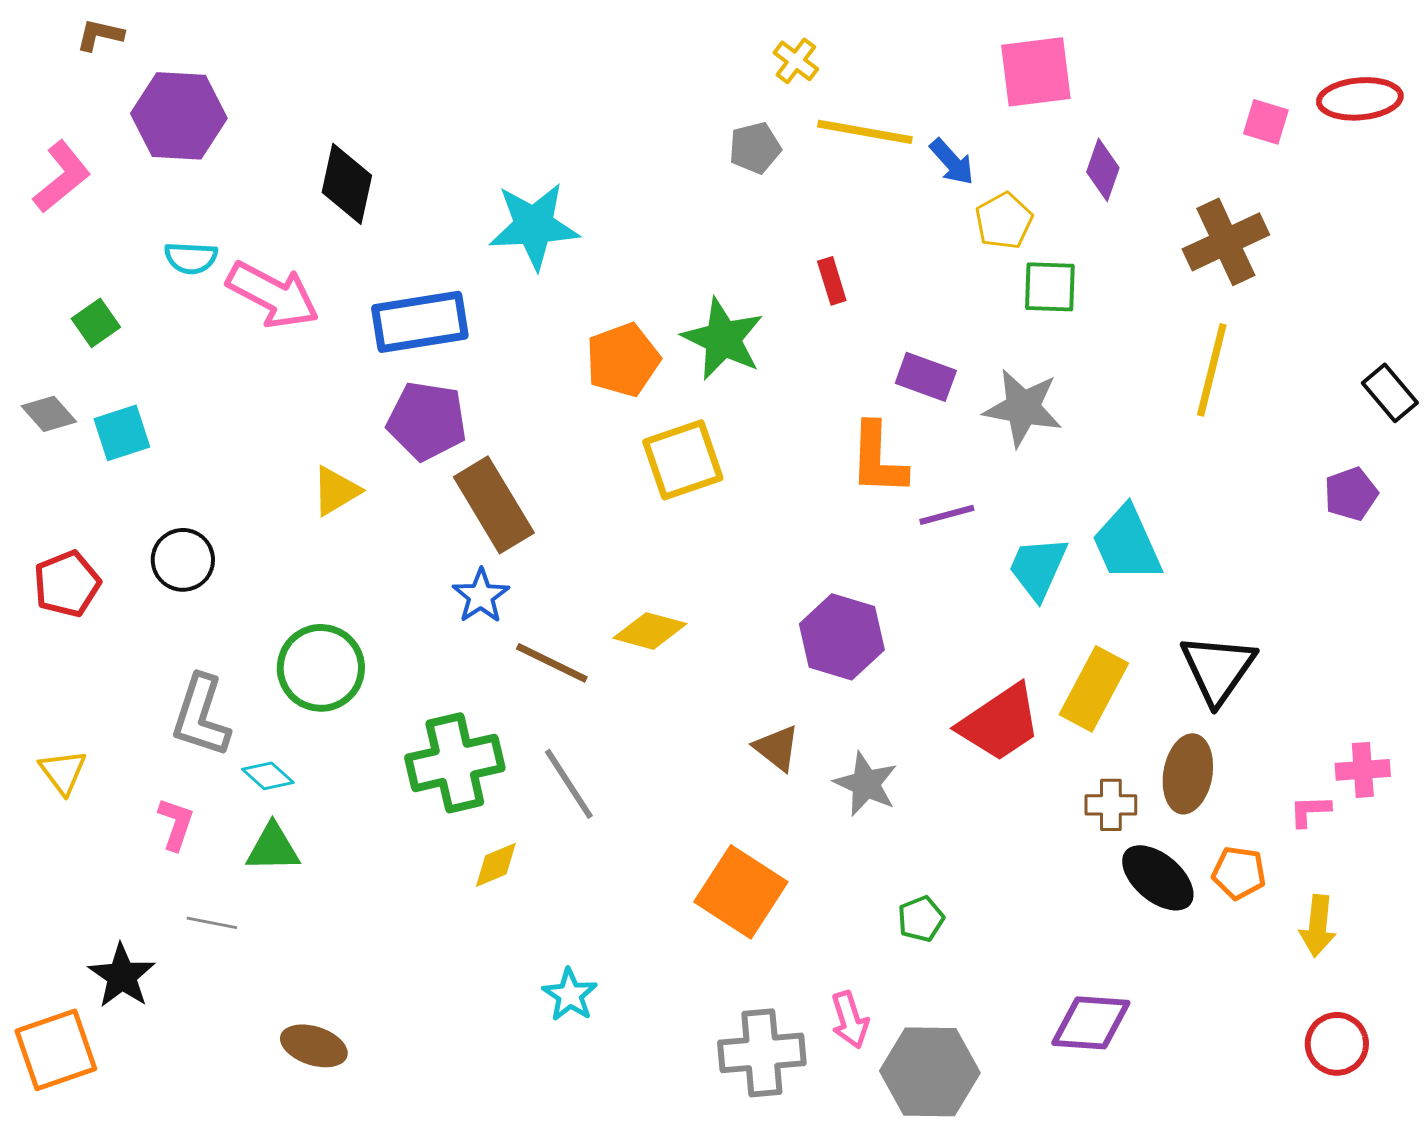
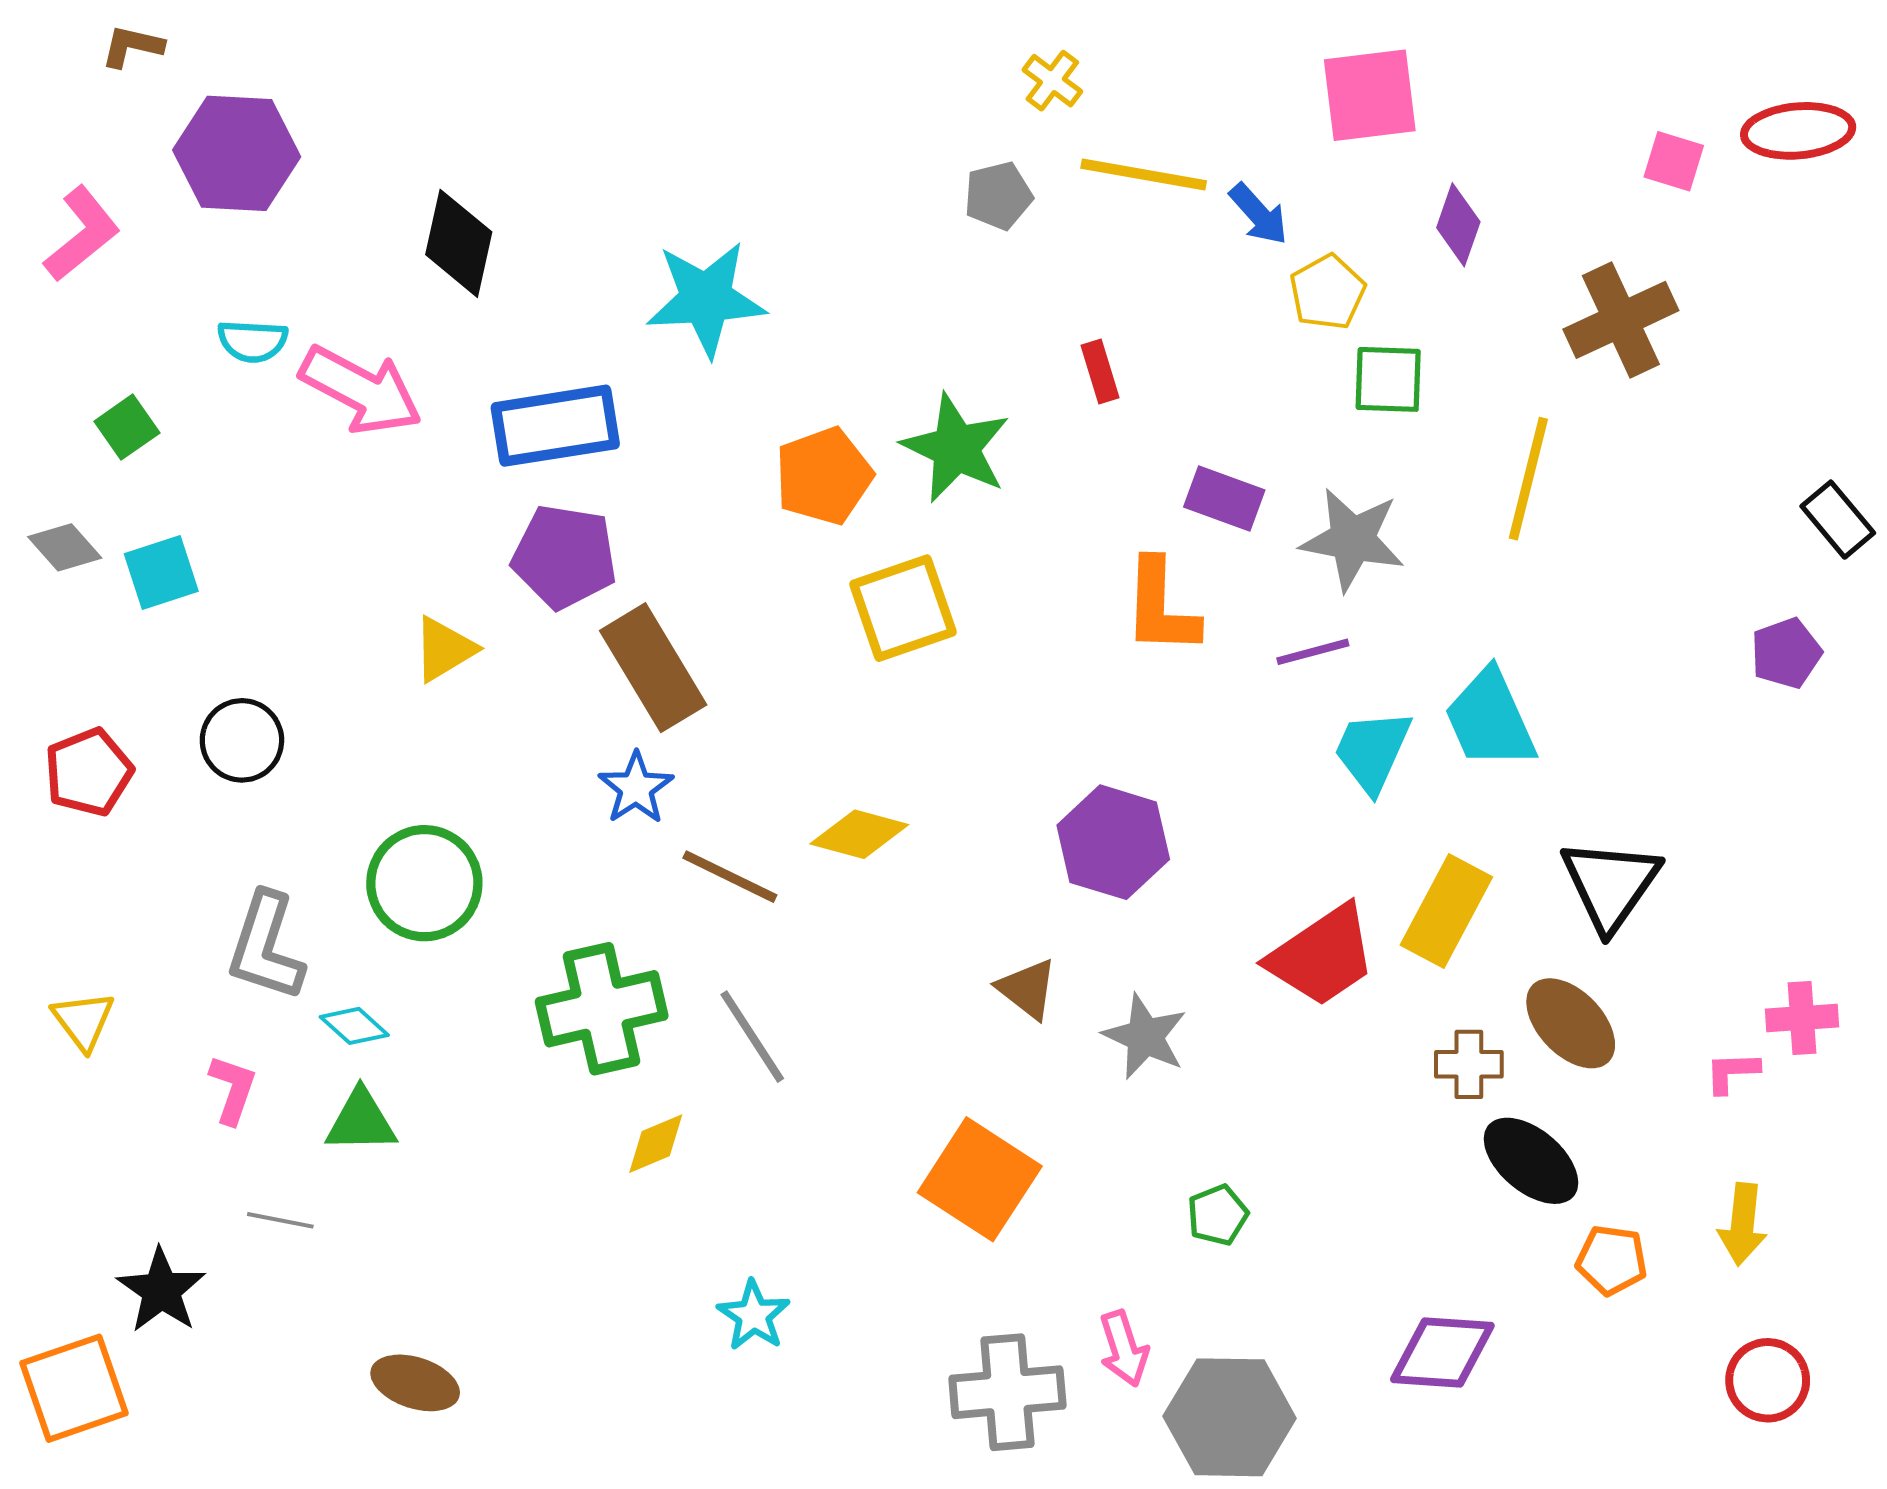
yellow line: (1212, 370) -> (1528, 479), moved
purple line: (947, 515) -> (1313, 652), moved
brown ellipse: (1188, 774) -> (1571, 1023), turned -54
orange pentagon: (1239, 873) -> (1612, 1260), moved

